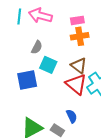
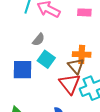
pink rectangle: (77, 20) -> (84, 12), moved
orange cross: (80, 36) -> (82, 54), moved

